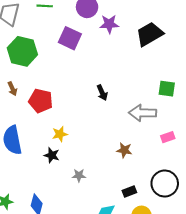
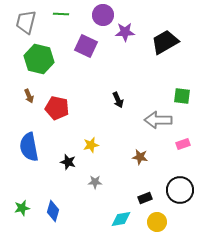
yellow star: (60, 134) -> (91, 145), moved

